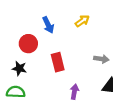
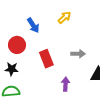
gray arrow: (101, 59) -> (78, 54), moved

